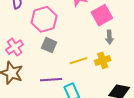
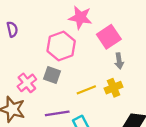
pink hexagon: (44, 19) -> (61, 46), moved
pink cross: (15, 47) -> (27, 83), moved

